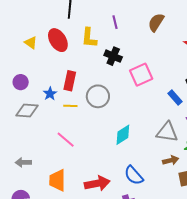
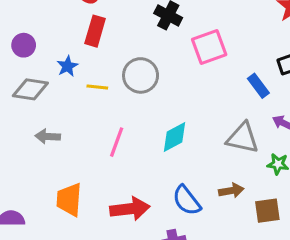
red rectangle: (70, 81) -> (95, 31), moved
pink line: (66, 140) -> (117, 142), moved, turned 66
brown arrow: (171, 160) -> (231, 191), moved
gray arrow: (23, 162) -> (48, 136), moved

